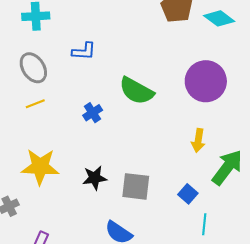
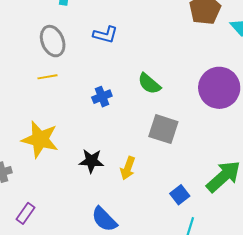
green semicircle: (136, 91) -> (149, 84), size x0.7
yellow arrow: (198, 140) -> (128, 168), moved
gray square: (136, 186) -> (163, 129), moved

